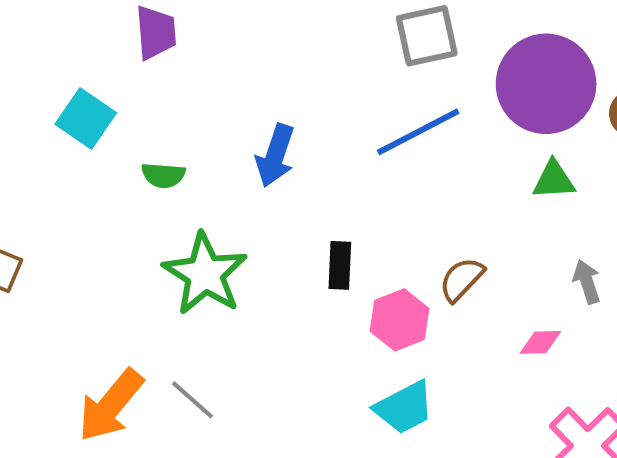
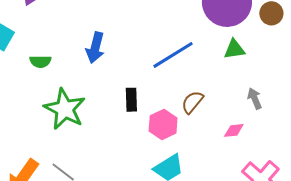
blue line: (418, 132) -> (173, 55), moved

